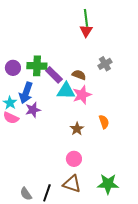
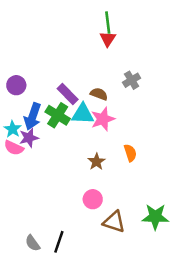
green cross: (37, 66) -> (58, 115), moved, turned 30
purple star: (33, 110) -> (29, 138), moved
brown triangle: (72, 184) -> (114, 222), moved
green star: (108, 184) -> (155, 217), moved

